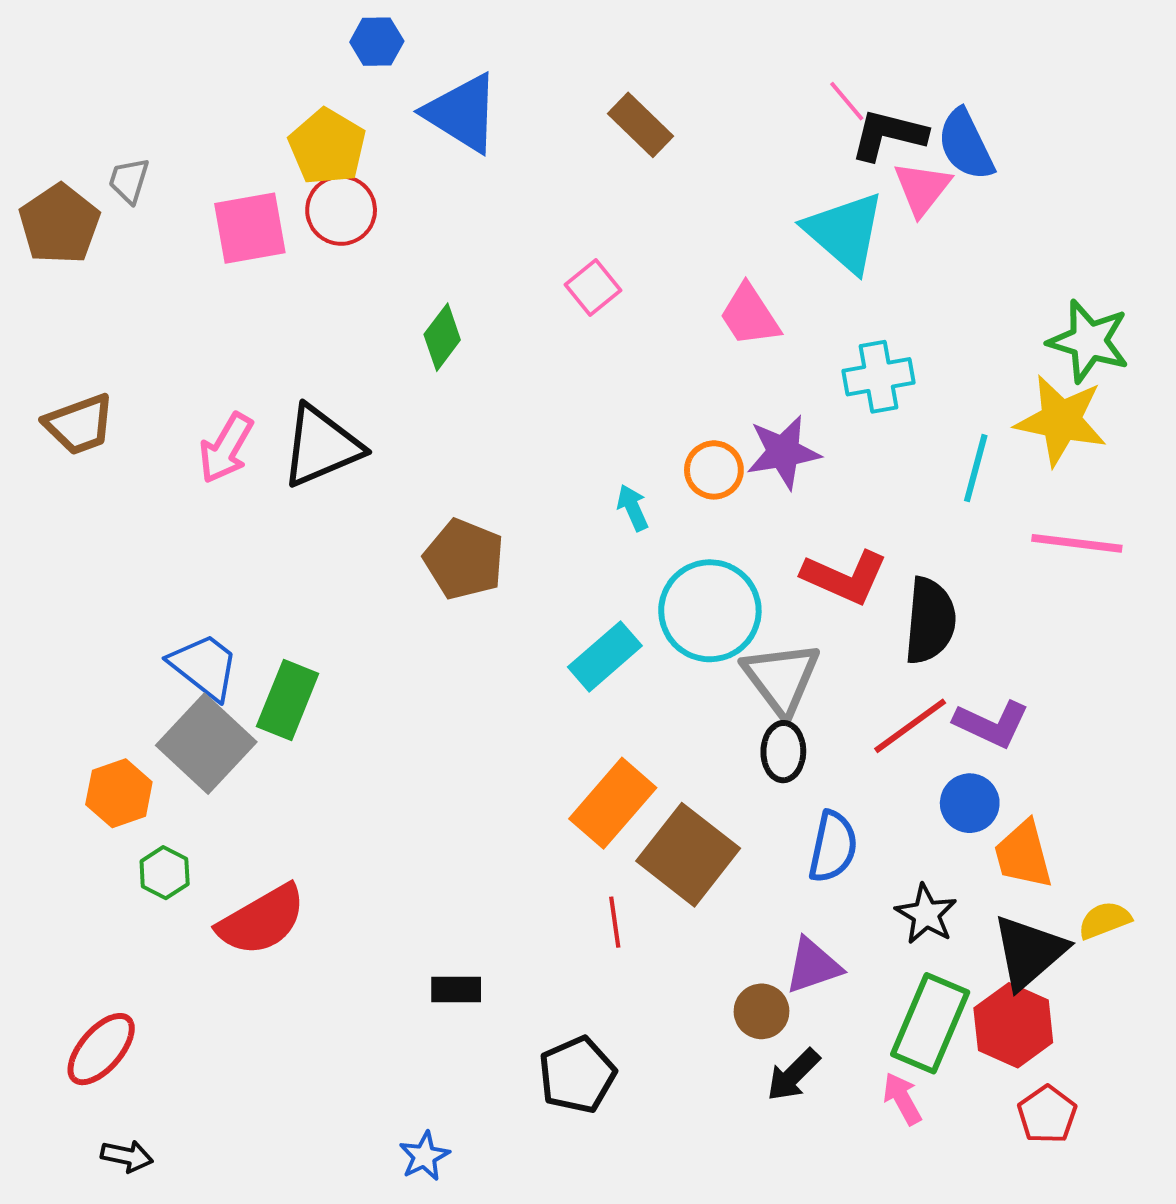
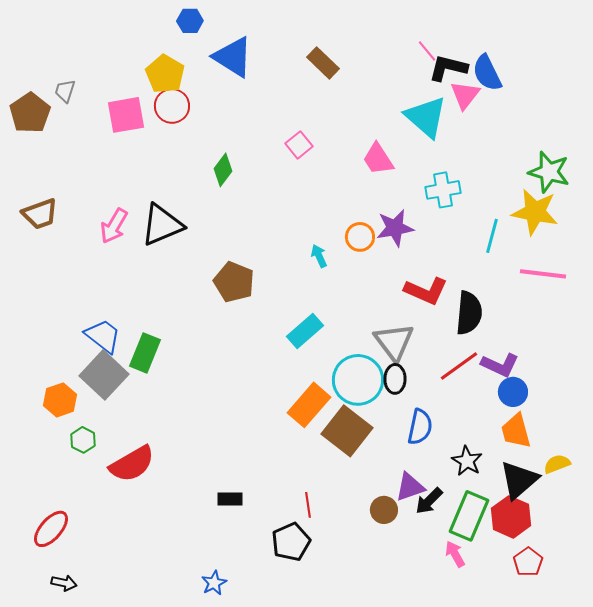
cyan circle: (710, 611) -> (358, 380), moved
blue circle: (970, 803) -> (513, 392), moved
red line: (615, 922) -> (308, 505), moved
black arrow: (793, 1075) -> (429, 501), moved

